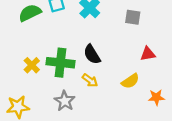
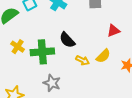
yellow cross: (32, 65) -> (18, 47), moved
yellow arrow: (90, 80) -> (83, 60), moved

